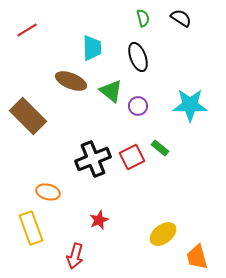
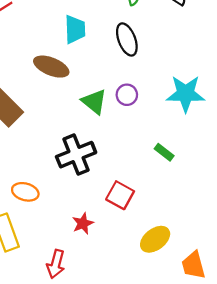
green triangle: (111, 91) -> (94, 102), moved
green rectangle: (160, 148) -> (164, 152), moved
red square: (132, 157) -> (120, 195), moved, turned -35

